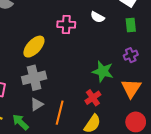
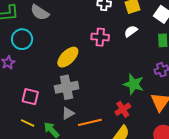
white semicircle: (97, 17) -> (131, 31), turned 112
orange line: (60, 113) -> (90, 122), turned 60

